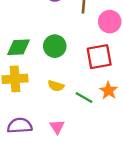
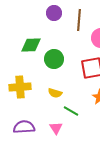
green diamond: (19, 47) -> (31, 45), moved
green line: (84, 98) -> (71, 111), moved

